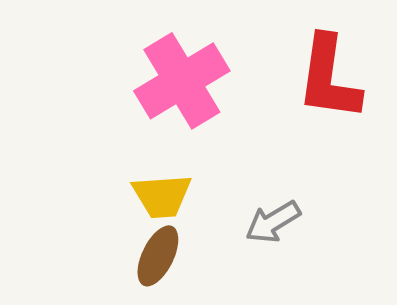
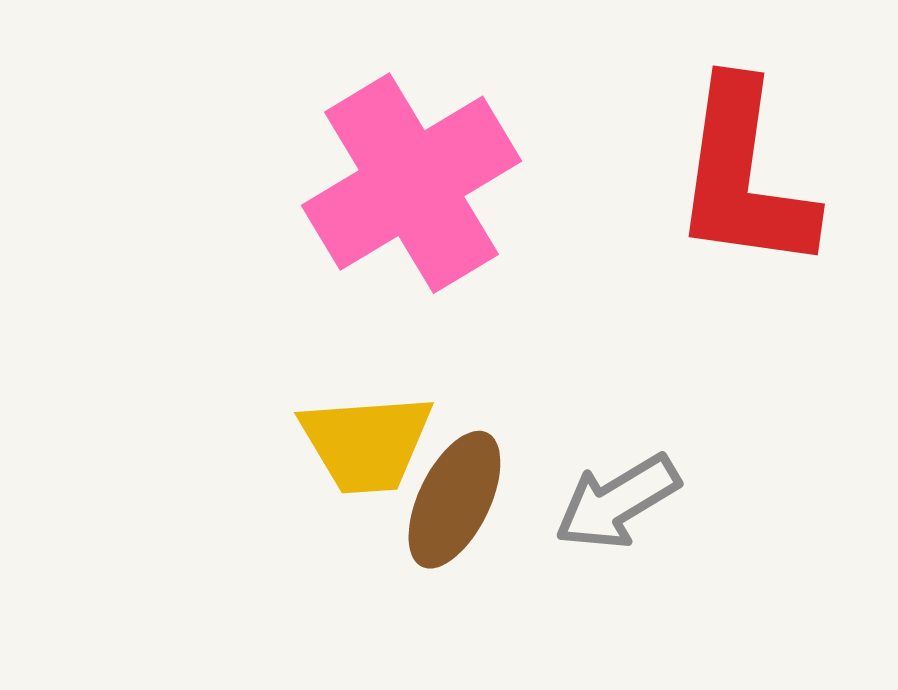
brown ellipse: (158, 256) -> (454, 500), moved

